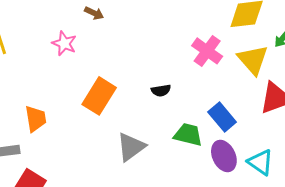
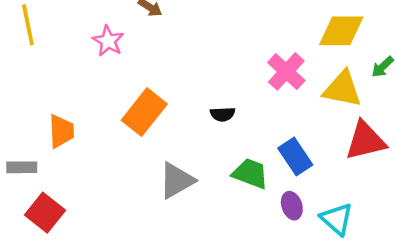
yellow triangle: (253, 60) -> (342, 89), turned -44
purple ellipse: (224, 156) -> (292, 206), size x0.7

